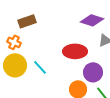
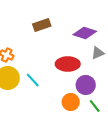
brown rectangle: (27, 21) -> (42, 25), moved

